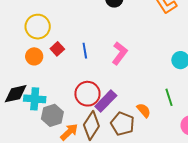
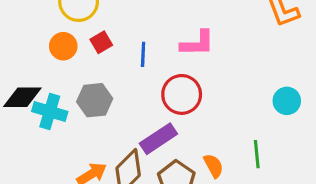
pink L-shape: (120, 53) -> (197, 43), moved, turned 40
red circle: (87, 94) -> (182, 94), moved
gray hexagon: (52, 115) -> (95, 100), moved

